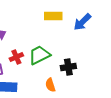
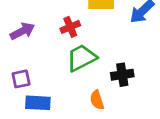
red cross: (16, 57) -> (70, 27), moved

